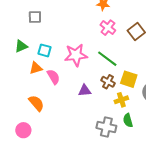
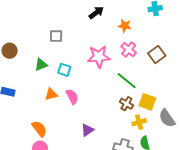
pink star: (76, 55) -> (99, 57), moved
orange triangle: (36, 68) -> (51, 94), moved
purple triangle: (85, 91) -> (87, 130), moved, turned -32
orange semicircle: (36, 103) -> (39, 129), moved

